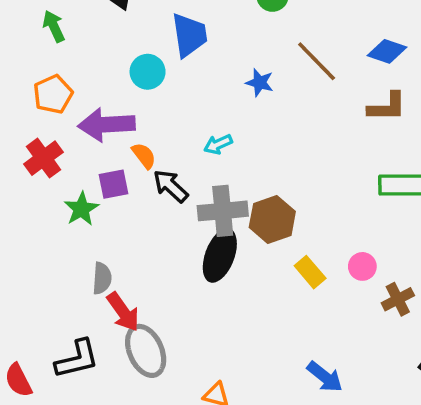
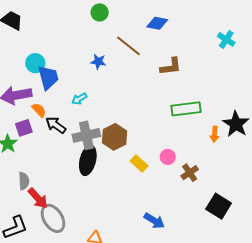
blue trapezoid: (189, 35) -> (48, 77), moved
blue diamond: (387, 51) -> (157, 23), moved

